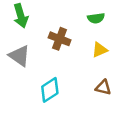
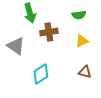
green arrow: (21, 16) -> (30, 13), moved
brown cross: (60, 39) -> (49, 32), turned -30

